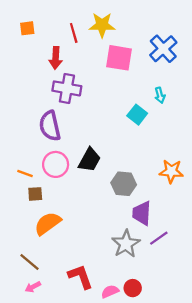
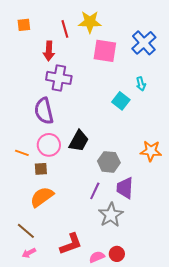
brown square: (35, 194) -> (41, 169), moved
purple line: (159, 238) -> (95, 191), moved, turned -30
red L-shape: (81, 277) -> (71, 244), turned 90

